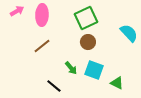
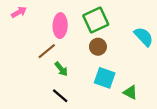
pink ellipse: (42, 15) -> (60, 26), moved
green arrow: (71, 68) -> (61, 69), moved

